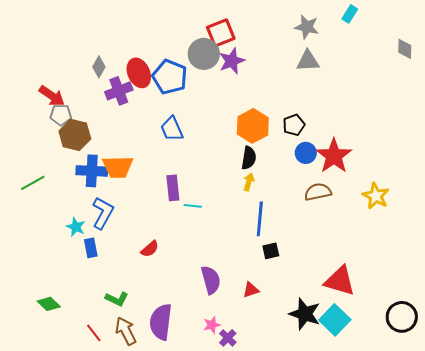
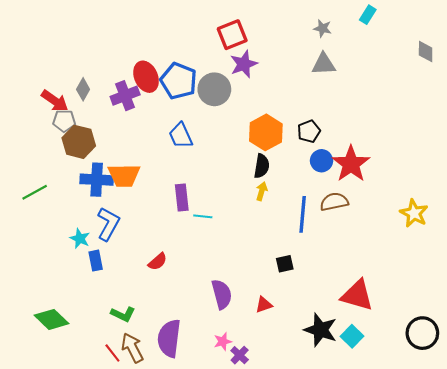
gray star: (307, 27) -> (323, 28), size x0.7
gray circle: (204, 54) -> (214, 89), moved
gray diamond: (99, 67) -> (83, 89), moved
yellow star: (376, 196) -> (414, 213), moved
blue line: (260, 219) -> (303, 214), moved
green diamond: (49, 304) -> (51, 319), size x1.4
cyan square: (335, 320) -> (352, 336), size x0.7
red line: (94, 333) -> (112, 353), moved

